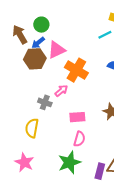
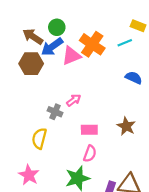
brown arrow: (20, 34) -> (33, 37), turned -30
blue arrow: (38, 43) -> (52, 47), size x1.5
brown hexagon: (35, 59) -> (31, 64), moved
orange cross: (76, 70) -> (92, 44), moved

